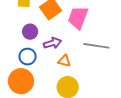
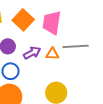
orange triangle: (64, 61) -> (52, 54), moved

